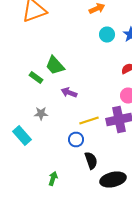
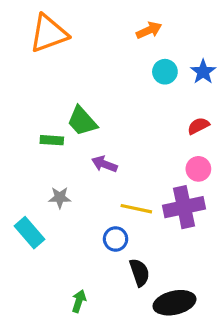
green rectangle: (36, 78) -> (52, 140), turned -32
yellow line: (89, 120) -> (136, 209), turned 30

